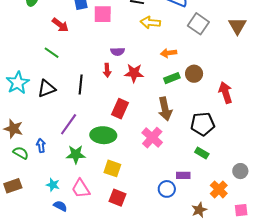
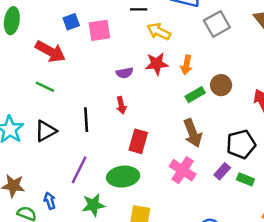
yellow arrow: (150, 22) -> (159, 31), turned 30
gray square: (198, 24) -> (217, 24), turned 35
red arrow: (60, 25) -> (50, 51), size x1.4
orange arrow: (169, 53) -> (186, 65), turned -63
red arrow: (107, 70) -> (121, 105), moved
red star: (134, 73) -> (157, 64), moved
purple rectangle: (183, 175) -> (222, 171), moved, turned -40

